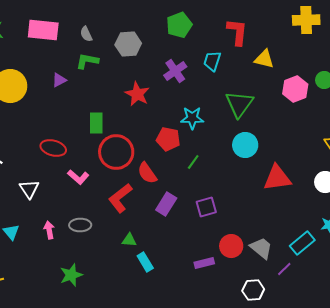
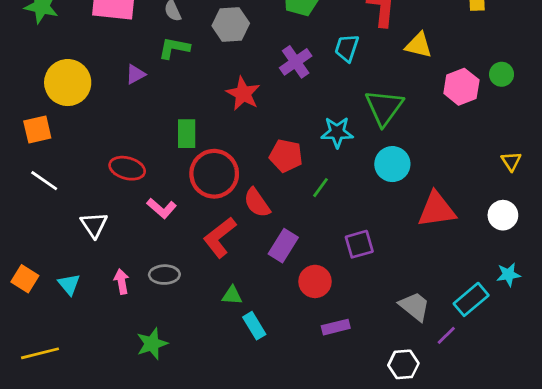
cyan star: (192, 118) -> (337, 132), moved
purple square: (206, 207) -> (359, 244), moved
red circle: (231, 246) -> (315, 281), moved

